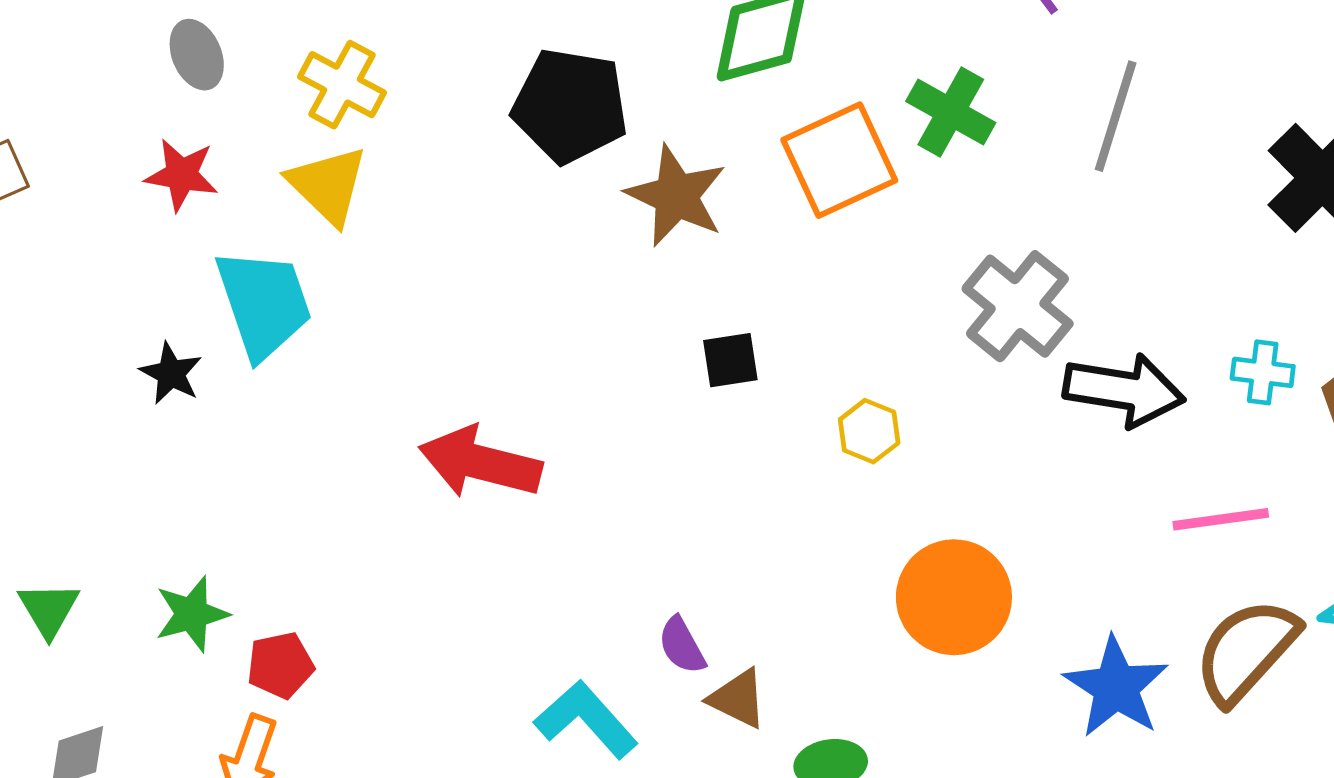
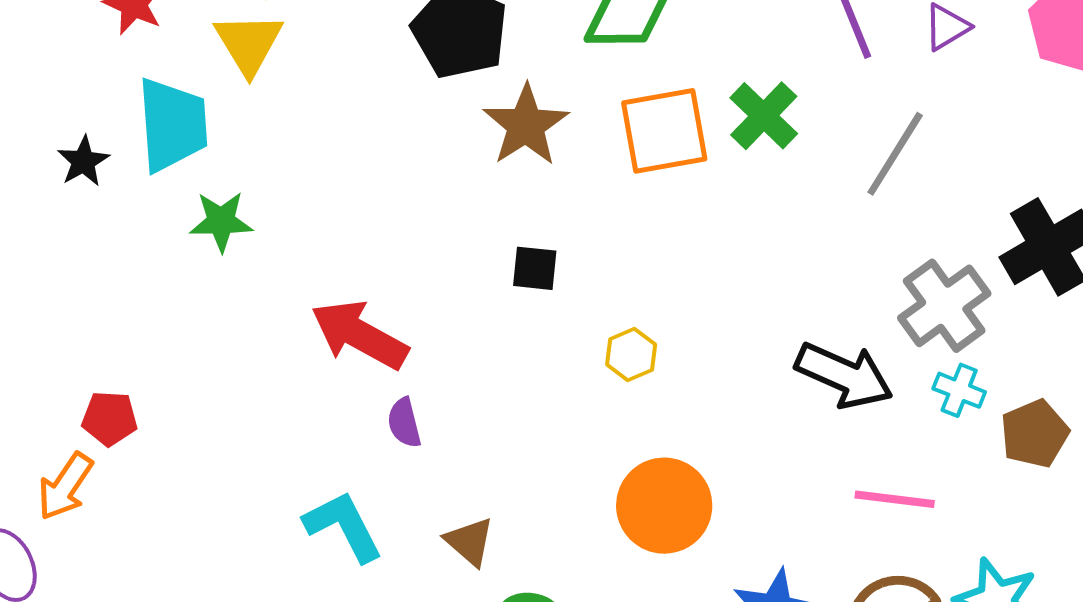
gray cross: (1018, 306) -> (944, 306), moved
red arrow: (480, 463) -> (359, 335), moved
green star: (192, 614) -> (221, 221), moved
purple semicircle: (682, 645) -> (404, 423), moved

